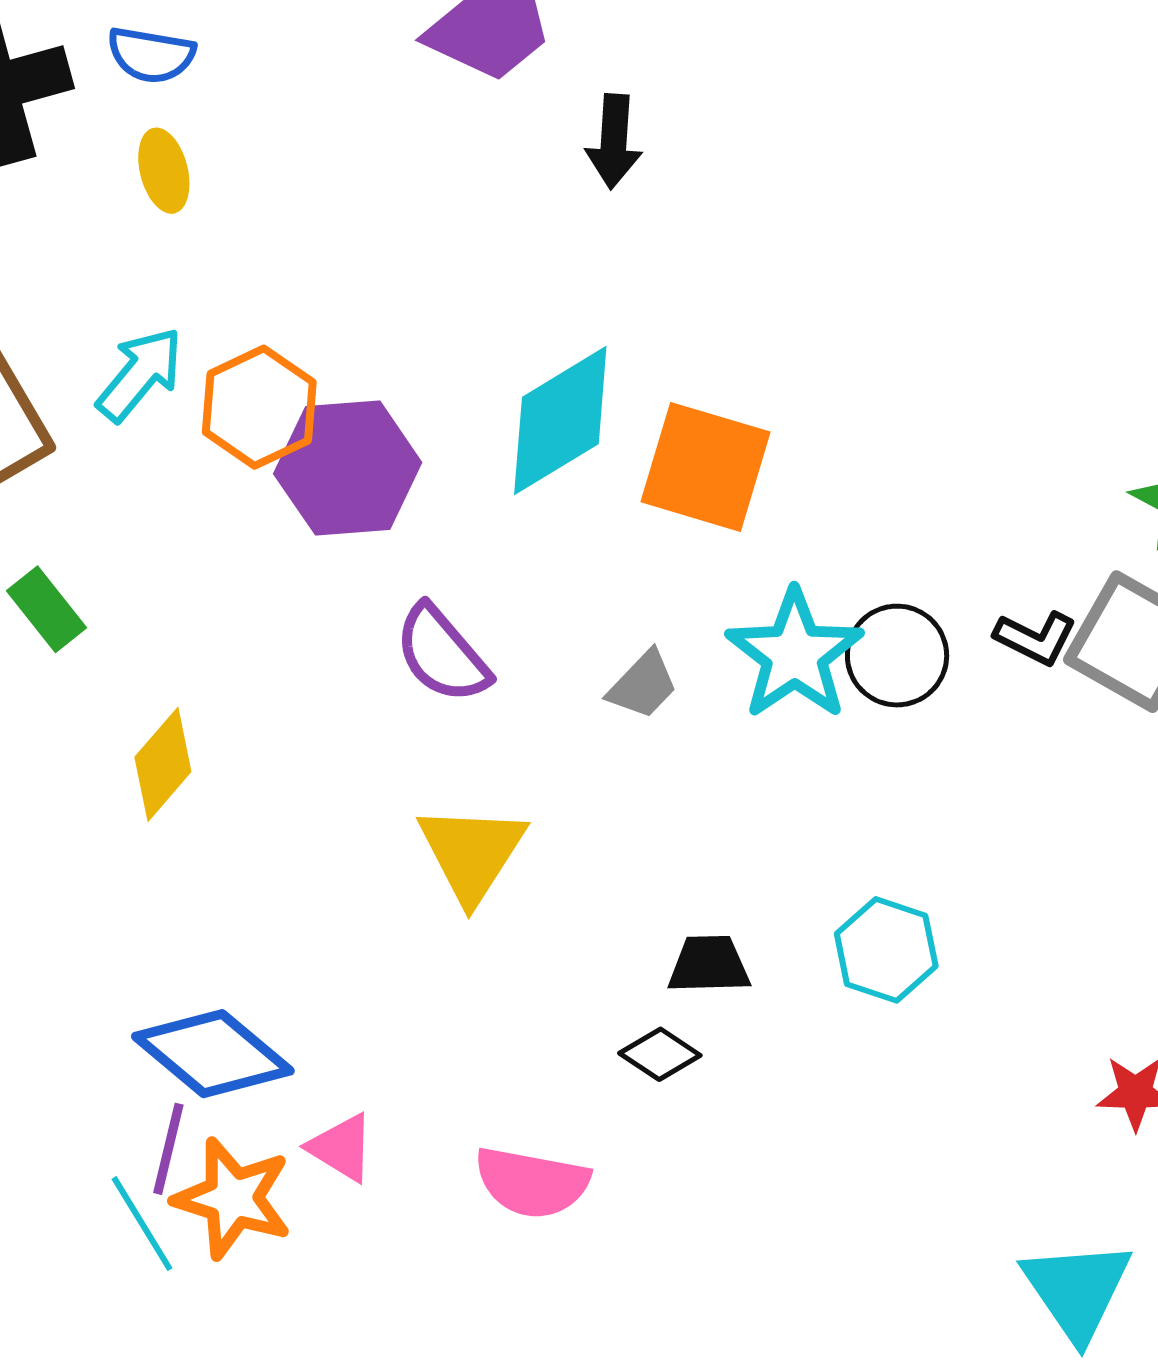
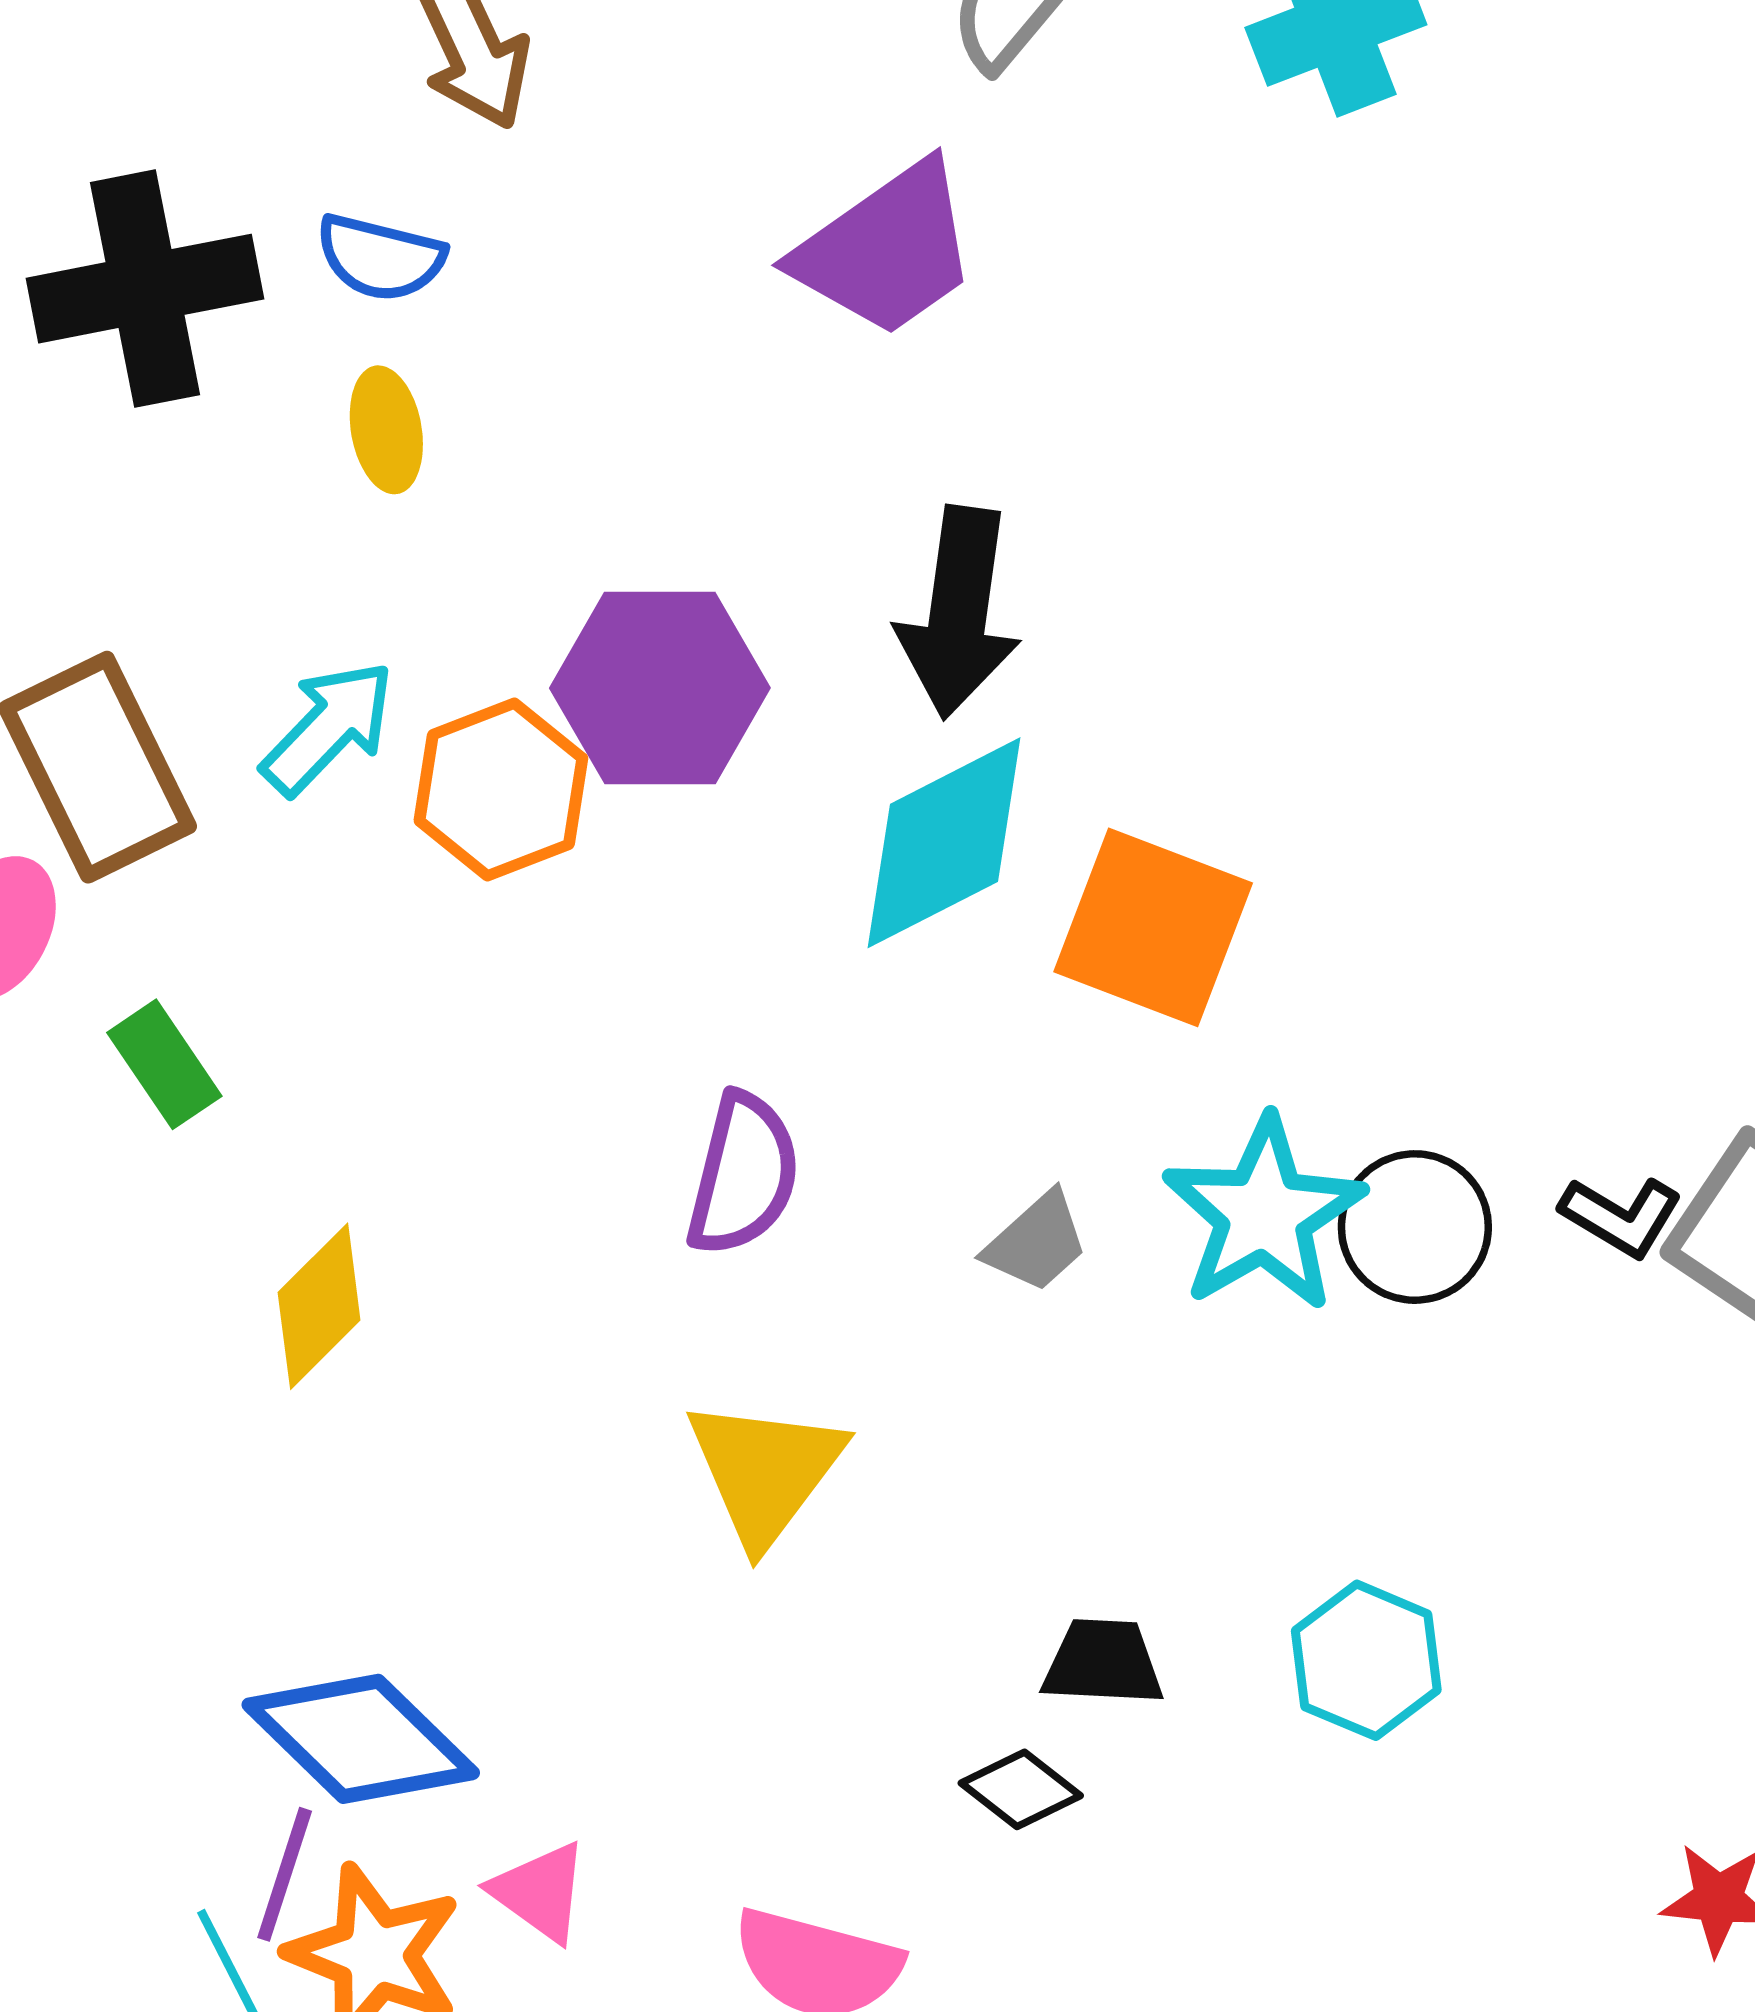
black arrow: (614, 141) -> (959, 612), moved, size x1.5
purple hexagon: (348, 468) -> (660, 688), moved
purple semicircle: (442, 654) -> (743, 1174), turned -130

